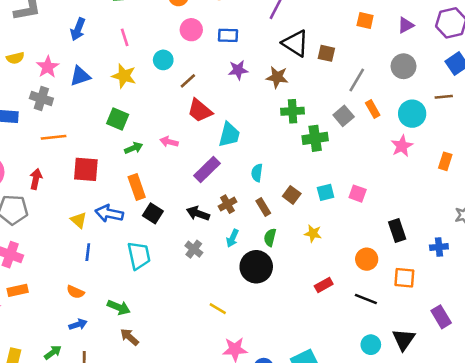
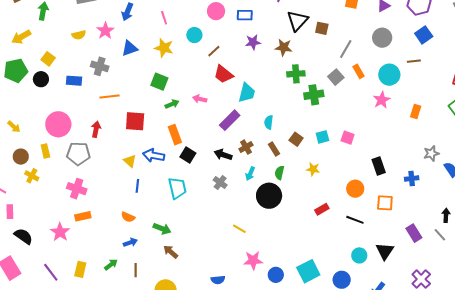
black triangle: (295, 43) -> (297, 21), turned 40
pink star: (48, 67) -> (105, 31), moved

